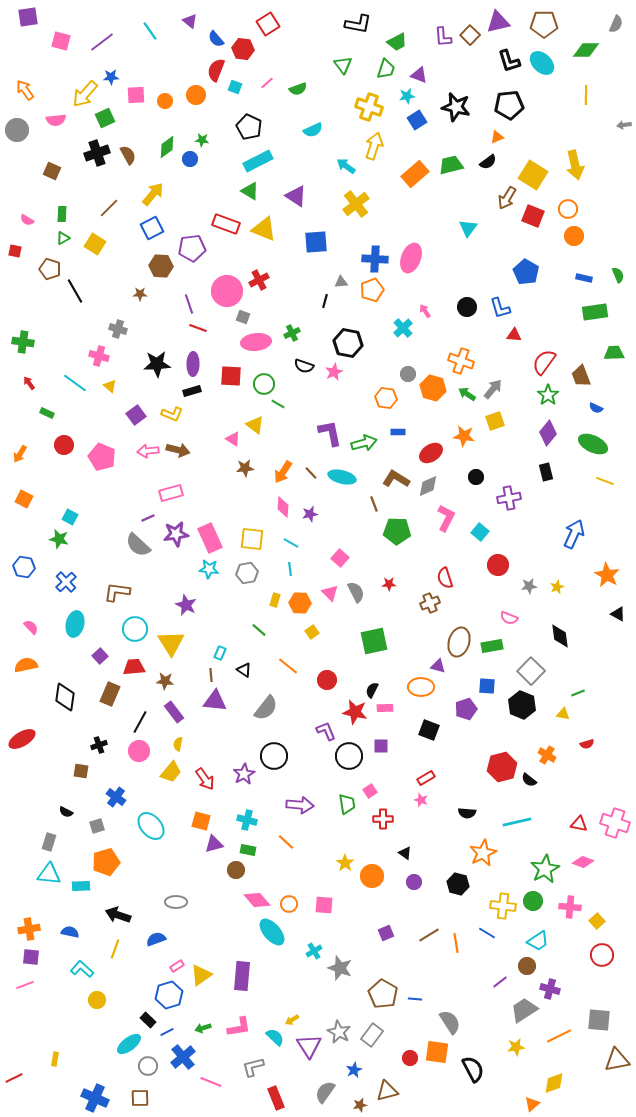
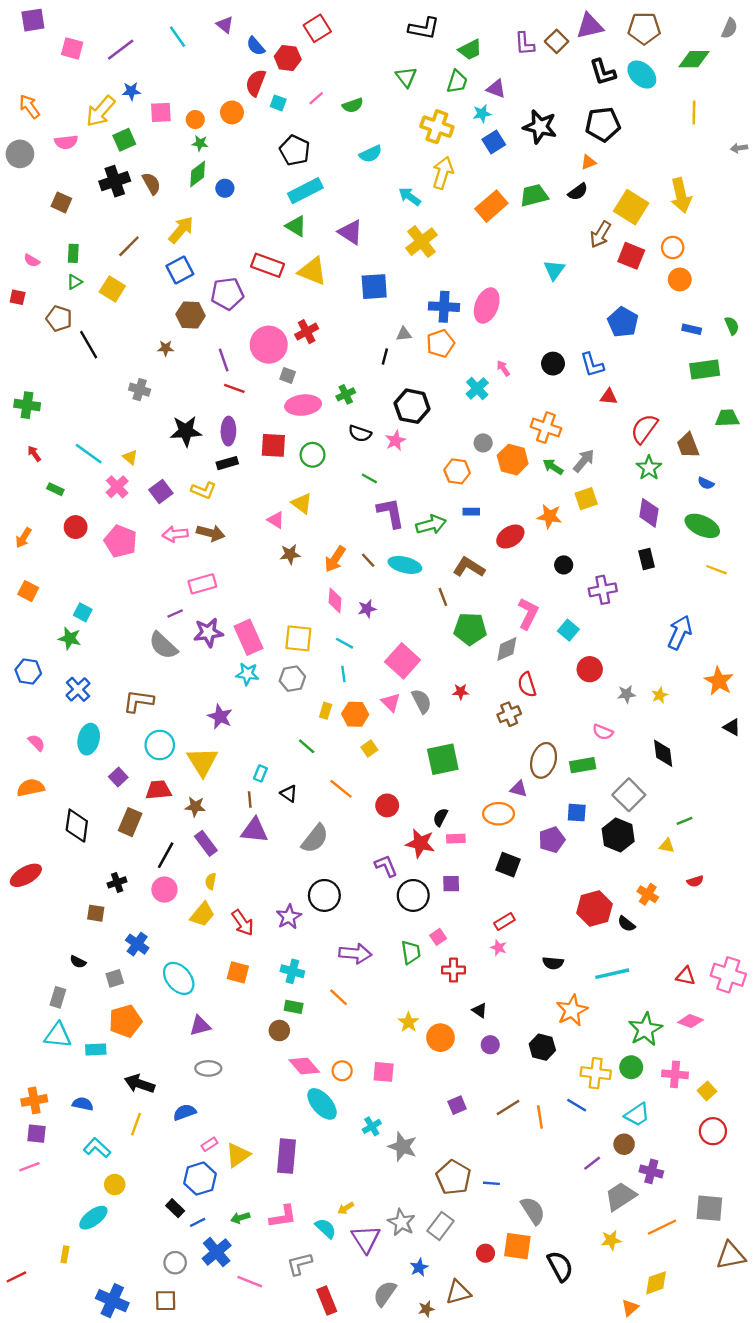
green star: (202, 140) -> (200, 143), moved
pink cross: (99, 356) -> (117, 487), moved, turned 30
green line: (278, 404) -> (369, 478), moved
purple diamond: (548, 433) -> (649, 513), turned -30
gray diamond: (428, 486) -> (507, 649), moved
pink square: (340, 558) -> (403, 661), size x1.6
purple triangle: (214, 844) -> (200, 1026), moved
cyan ellipse: (129, 1044) -> (93, 1218), moved

